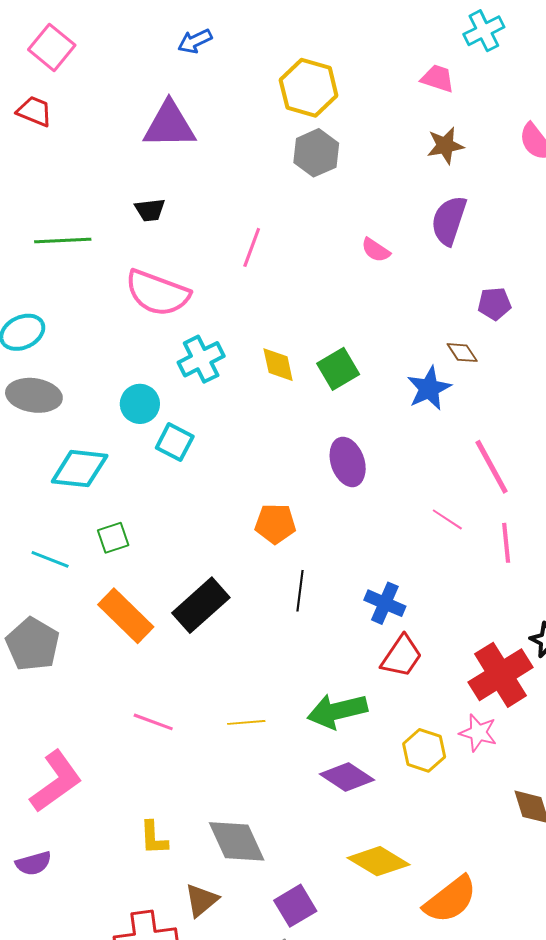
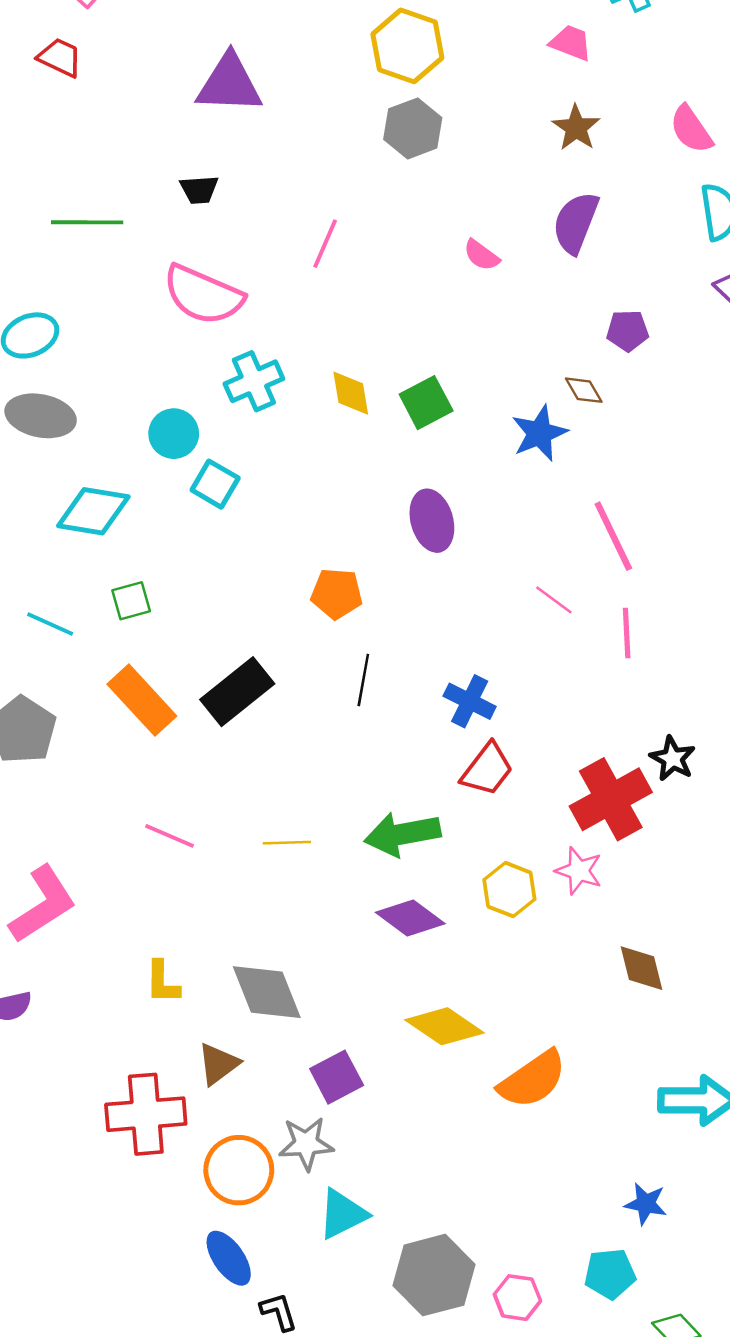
brown star: (445, 145) -> (576, 128), turned -30

